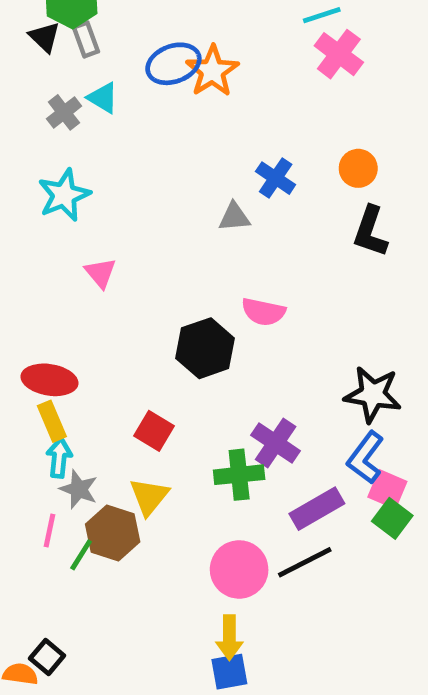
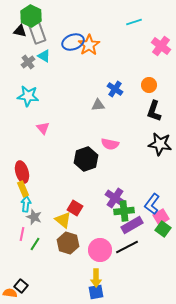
black triangle: (45, 37) -> (20, 31), turned -32
gray rectangle: (86, 39) -> (37, 32), size x1.6
pink cross: (339, 54) -> (161, 46), moved
cyan star: (64, 195) -> (28, 96), turned 30
red ellipse: (49, 380) -> (22, 172), turned 65
black star: (373, 394) -> (160, 144), moved
red square: (154, 431) -> (75, 208), moved
green cross: (239, 475) -> (124, 211), moved
pink square: (387, 489) -> (161, 217), turned 35
yellow triangle: (149, 497) -> (63, 220), turned -30
brown hexagon: (113, 533) -> (68, 243), moved

